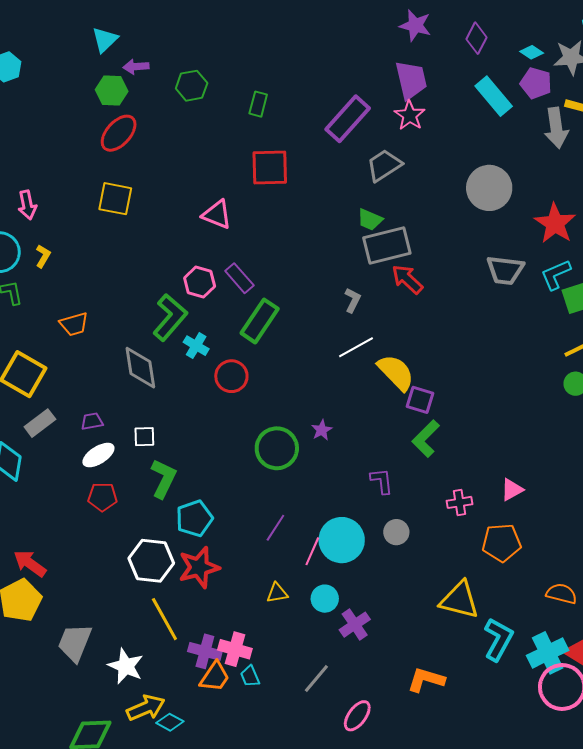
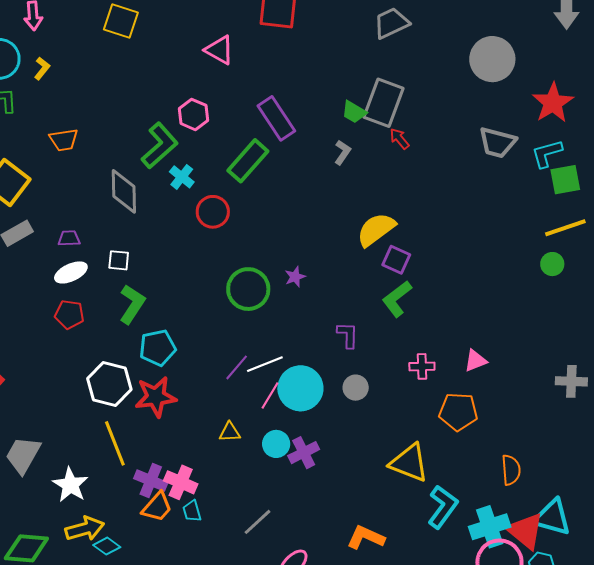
green trapezoid: (370, 220) -> (354, 112), moved
gray rectangle: (387, 246) -> (384, 103), turned -63
purple rectangle: (239, 278) -> (276, 118), moved, size x1.4
red arrow: (407, 279) -> (399, 139), size x0.7
white line: (356, 347) -> (265, 364), moved
yellow semicircle: (396, 372) -> (376, 229), turned -90
orange semicircle: (561, 594) -> (511, 470), turned 64
purple cross: (355, 625) -> (304, 453), moved

